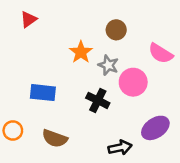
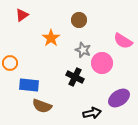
brown circle: (116, 30) -> (79, 20), moved
orange star: (81, 52) -> (51, 38), moved
blue rectangle: (43, 93) -> (29, 85), moved
orange circle: (13, 131) -> (10, 63), moved

